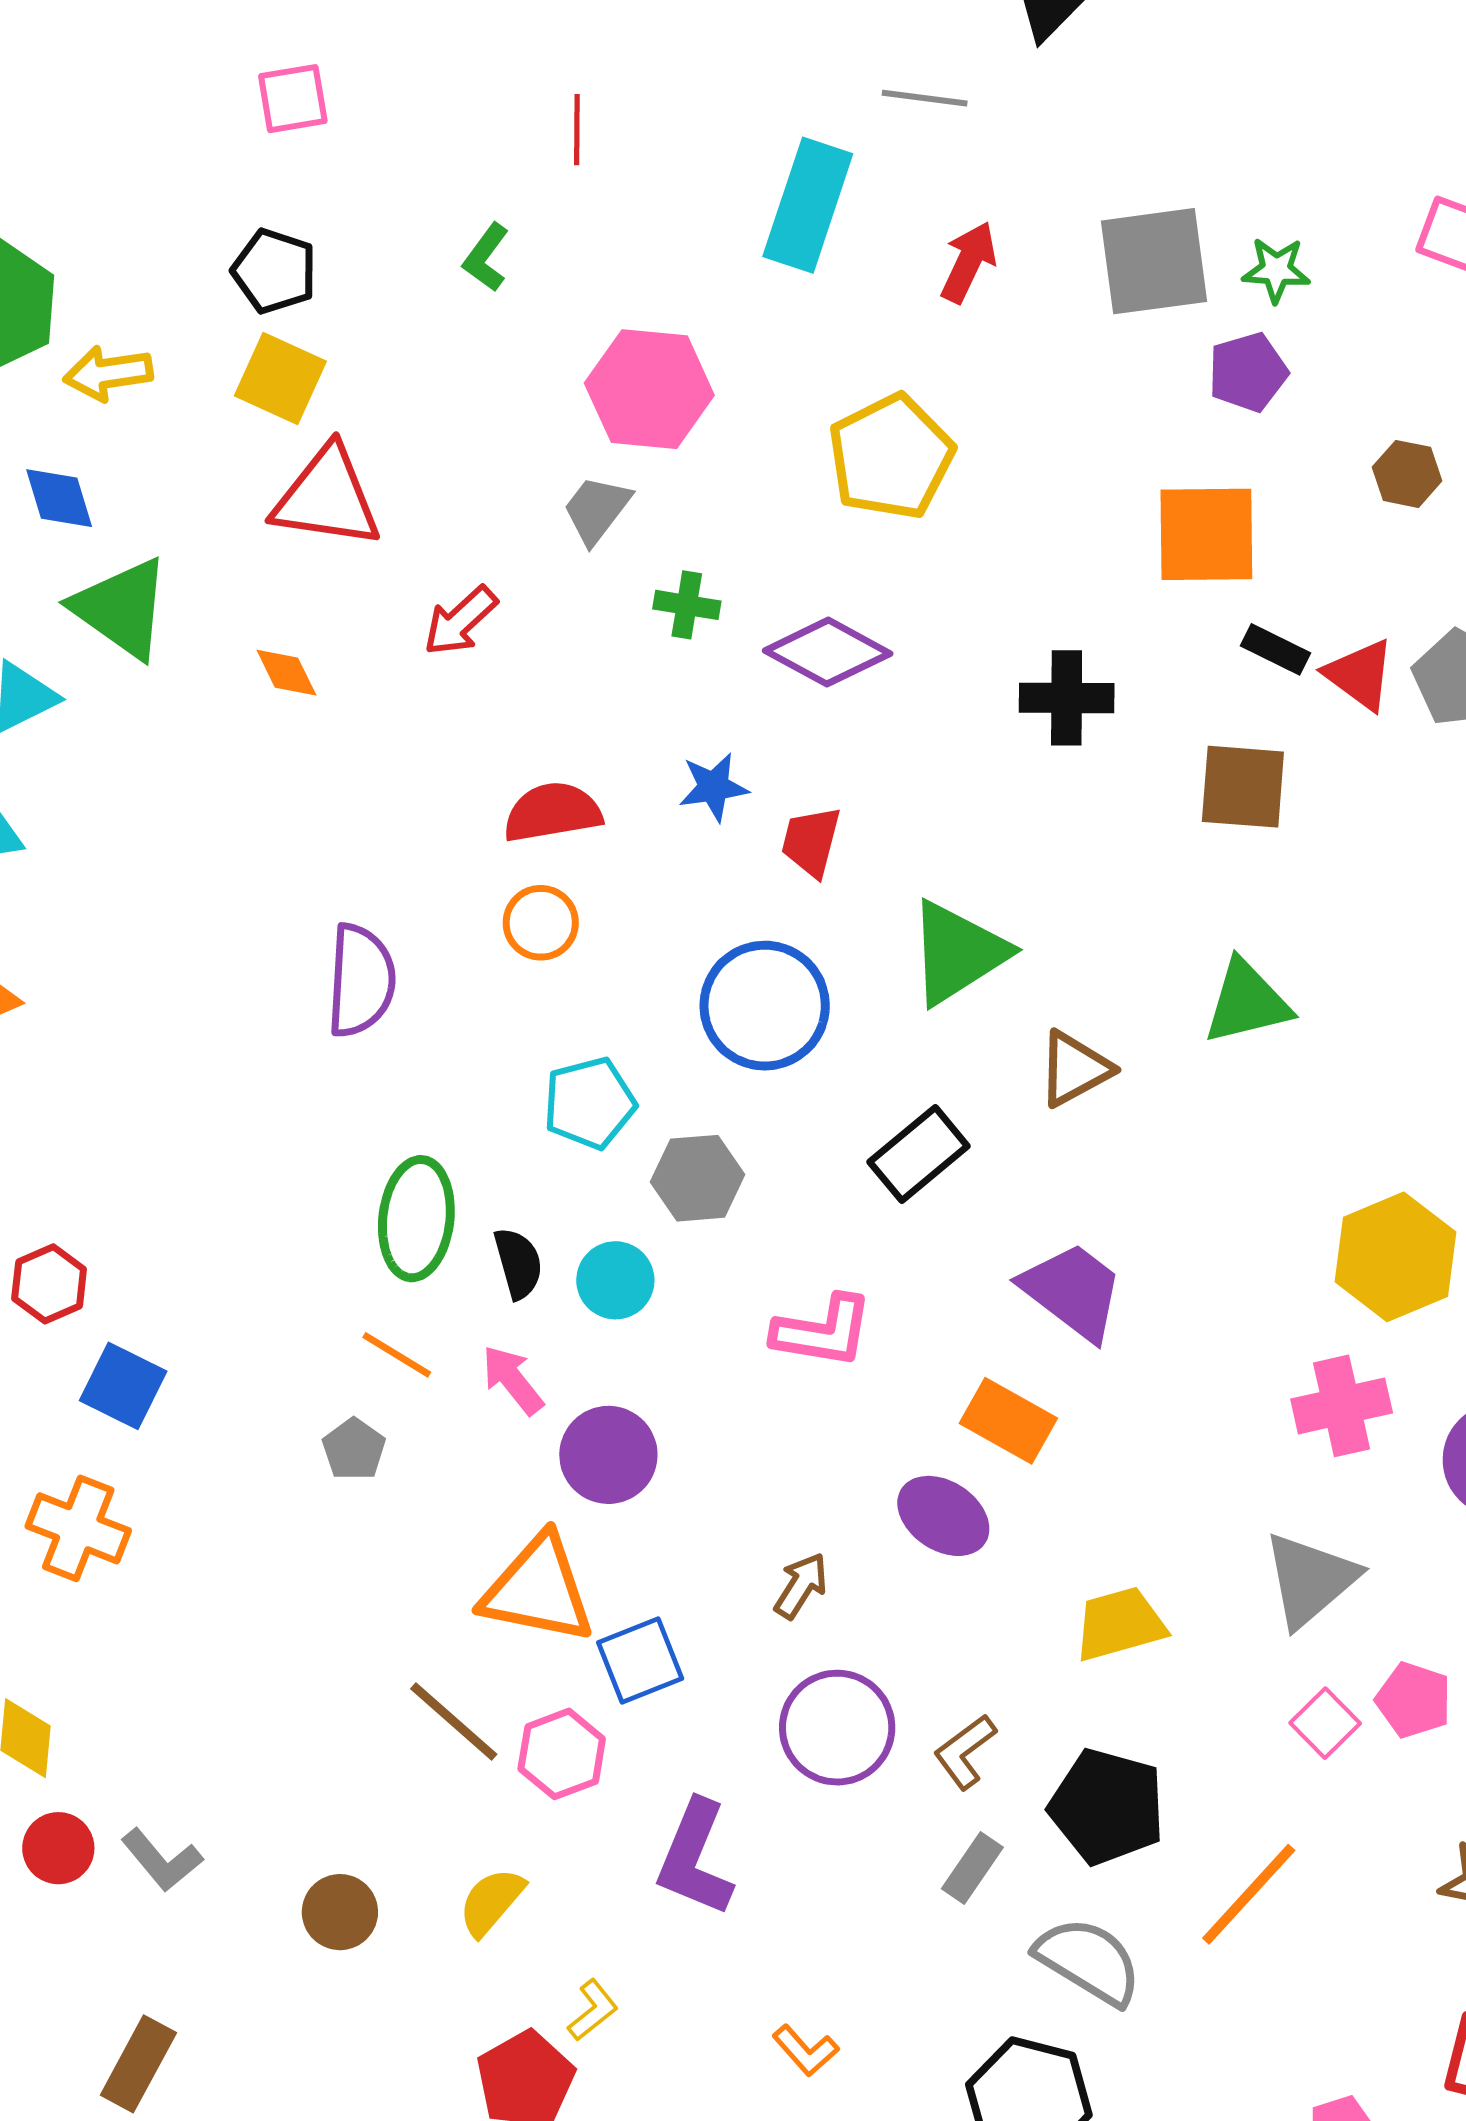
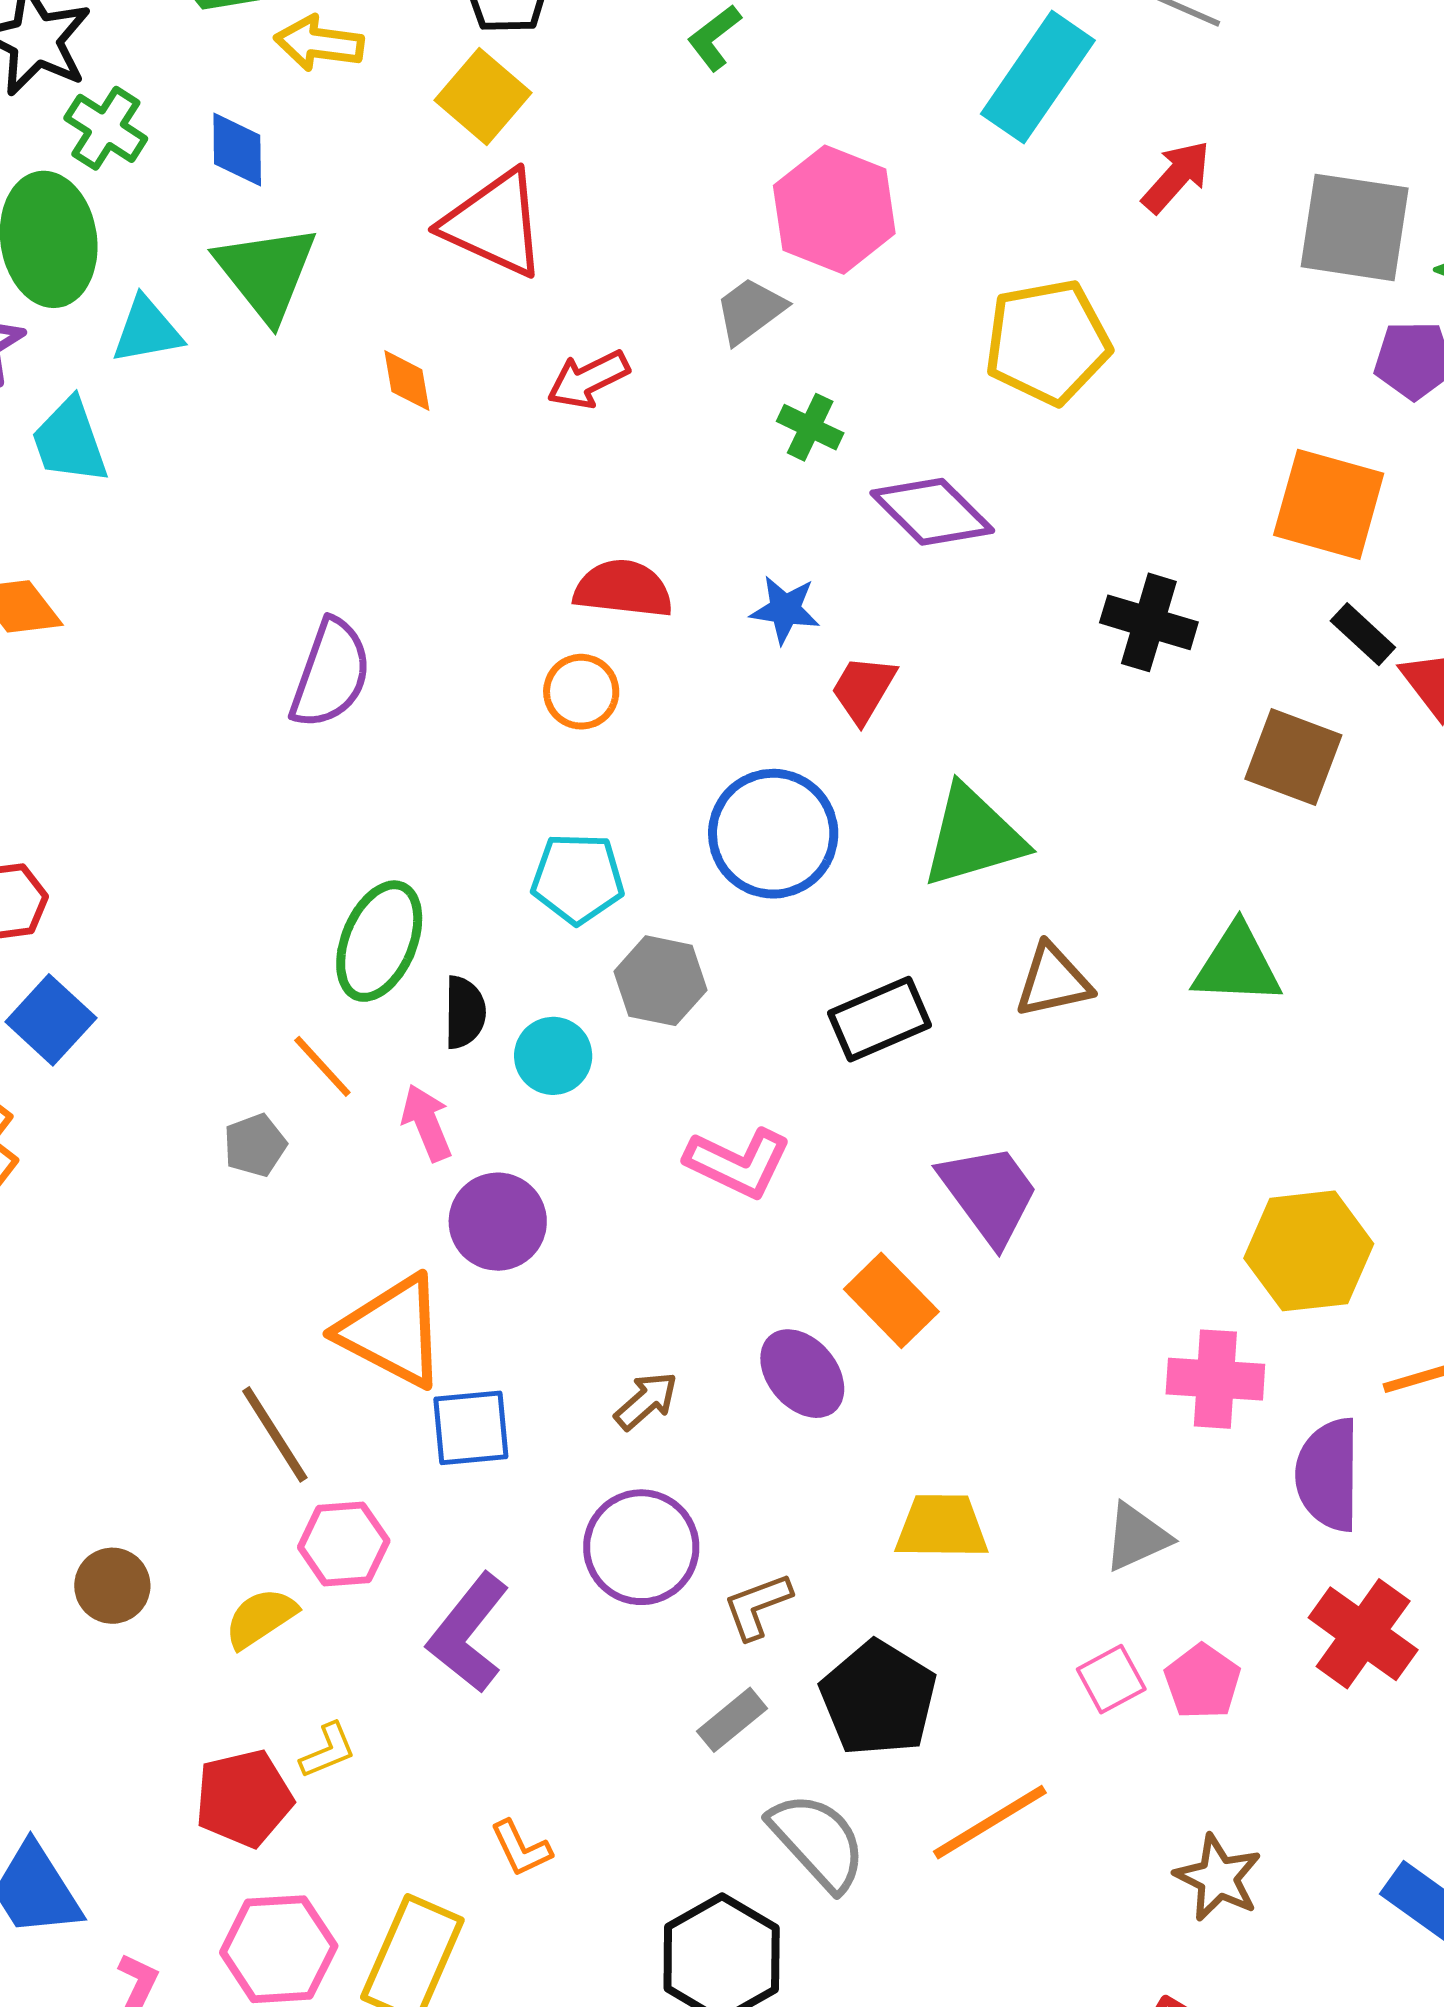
purple semicircle: (361, 981) -> (331, 674), moved
gray triangle: (1310, 1580) -> (1137, 1537), size x0.7
pink hexagon: (562, 1754) -> (344, 1544), moved

